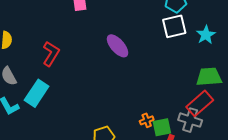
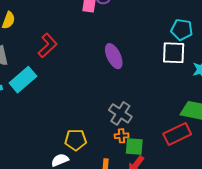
gray cross: (190, 120) -> (120, 113), moved

